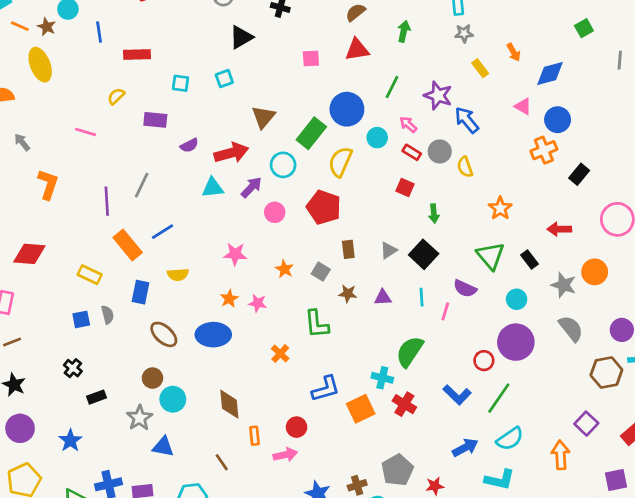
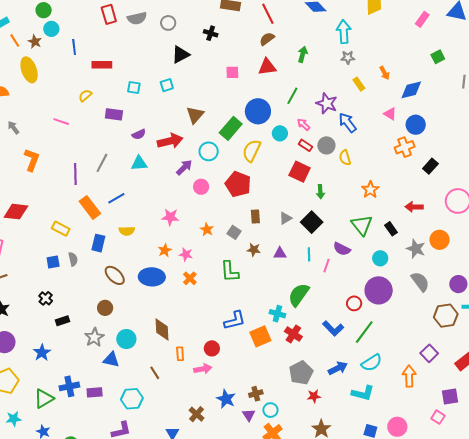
orange line: (20, 26) -> (15, 40), turned 32
cyan triangle: (213, 188) -> (139, 163), moved
red square: (405, 188) -> (300, 172), size x1.5
orange cross: (280, 354) -> (190, 278), moved
cyan circle: (173, 399) -> (126, 339), moved
gray pentagon: (397, 470) -> (301, 373), moved

